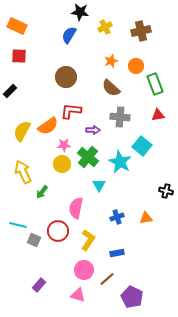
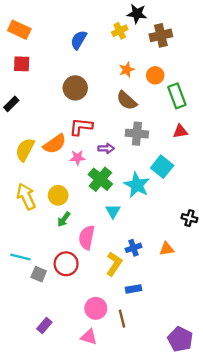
black star: (80, 12) -> (137, 14), moved
pink star: (64, 145) -> (78, 158), moved
yellow circle: (62, 164) -> (58, 195), moved
green arrow: (42, 192) -> (64, 219), moved
yellow L-shape: (88, 240) -> (114, 264), moved
brown line: (107, 279) -> (122, 319), turned -63
purple pentagon: (132, 297) -> (180, 339), moved

